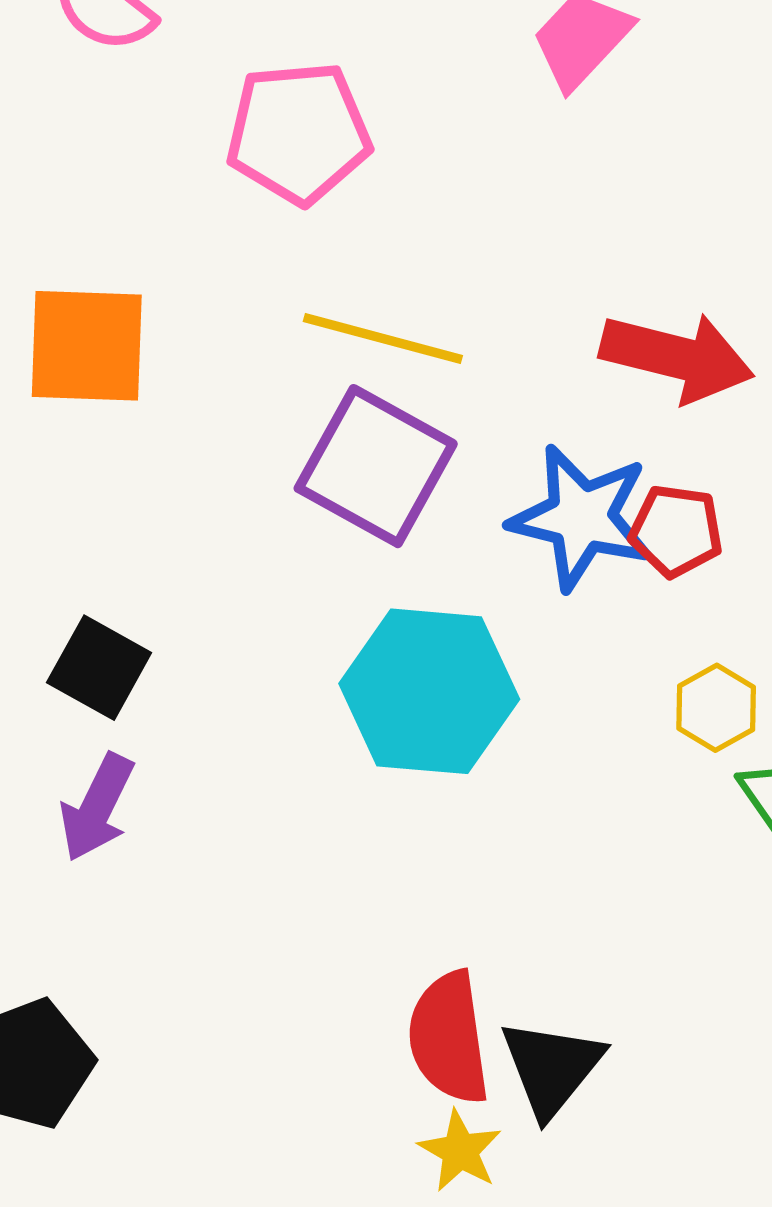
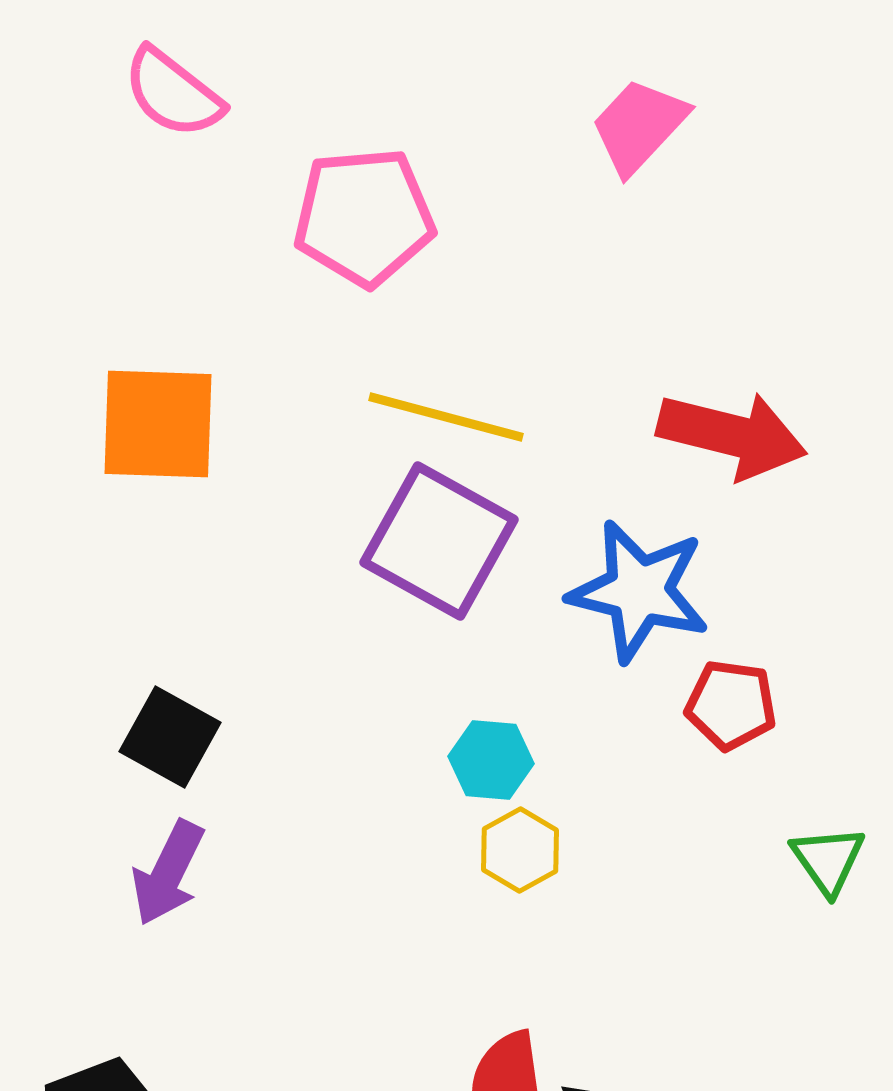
red pentagon: (676, 531) -> (731, 705), moved
cyan hexagon: (429, 691) -> (491, 760), size x0.5
yellow hexagon: (716, 708) -> (520, 850), moved

